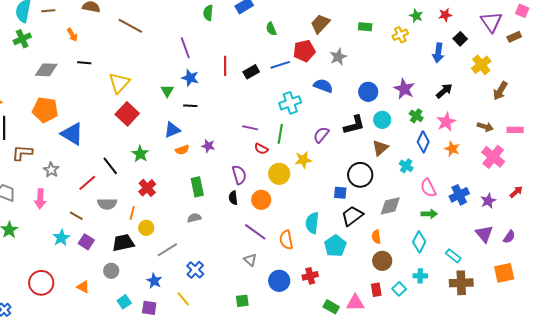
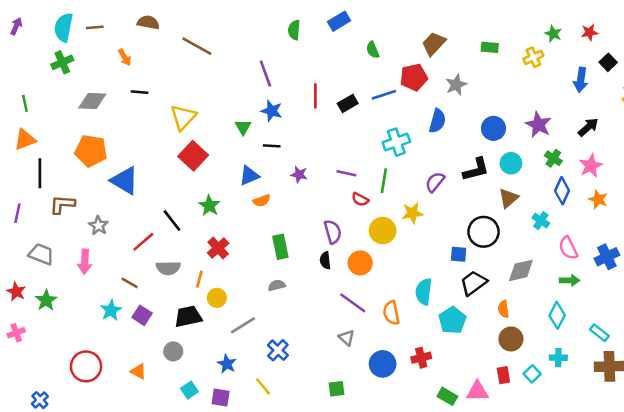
blue semicircle: (323, 86) -> (437, 121), turned 84
purple star: (208, 146) -> (299, 174), moved

